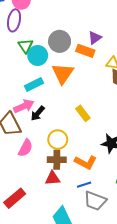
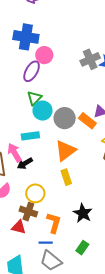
gray circle: (60, 41) -> (65, 118), moved
orange triangle: (63, 73) -> (65, 151), moved
pink arrow: (24, 106) -> (14, 153), turned -114
orange L-shape: (86, 162) -> (54, 223), turned -120

